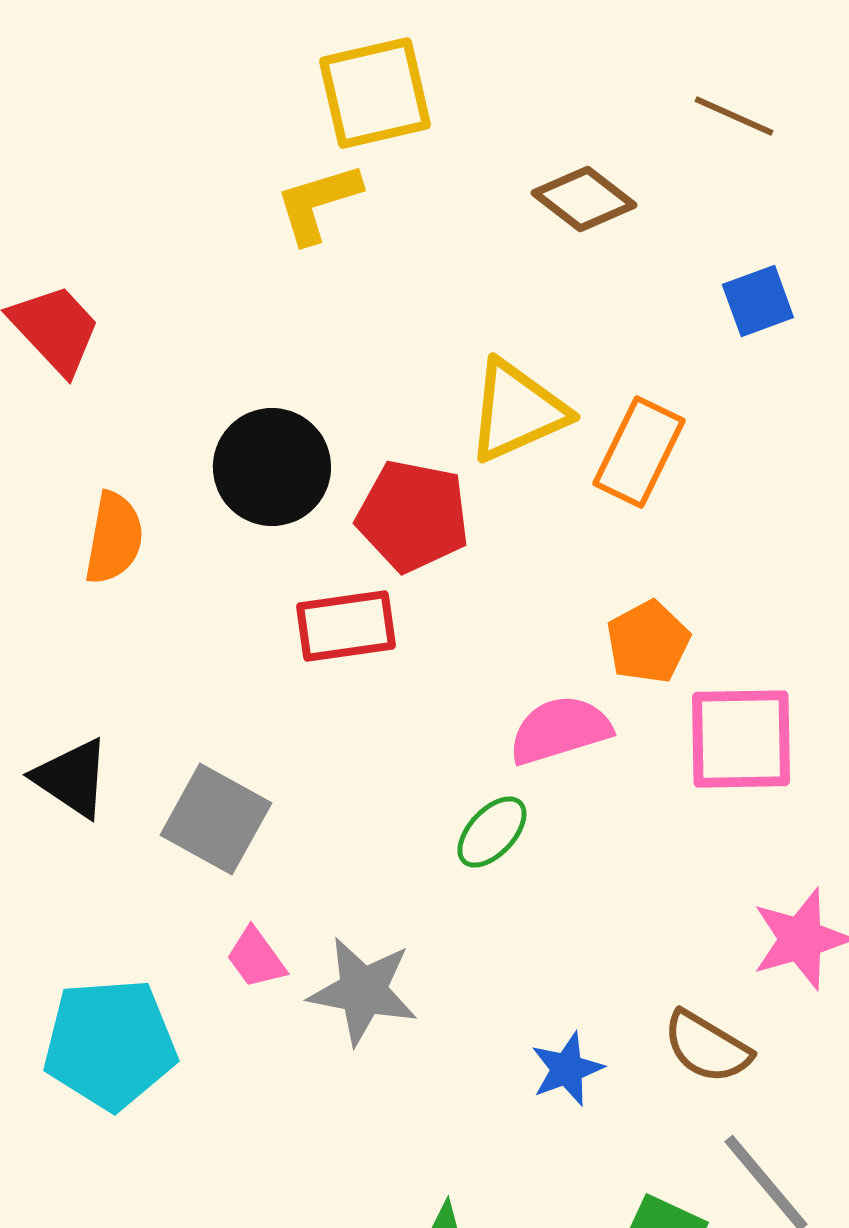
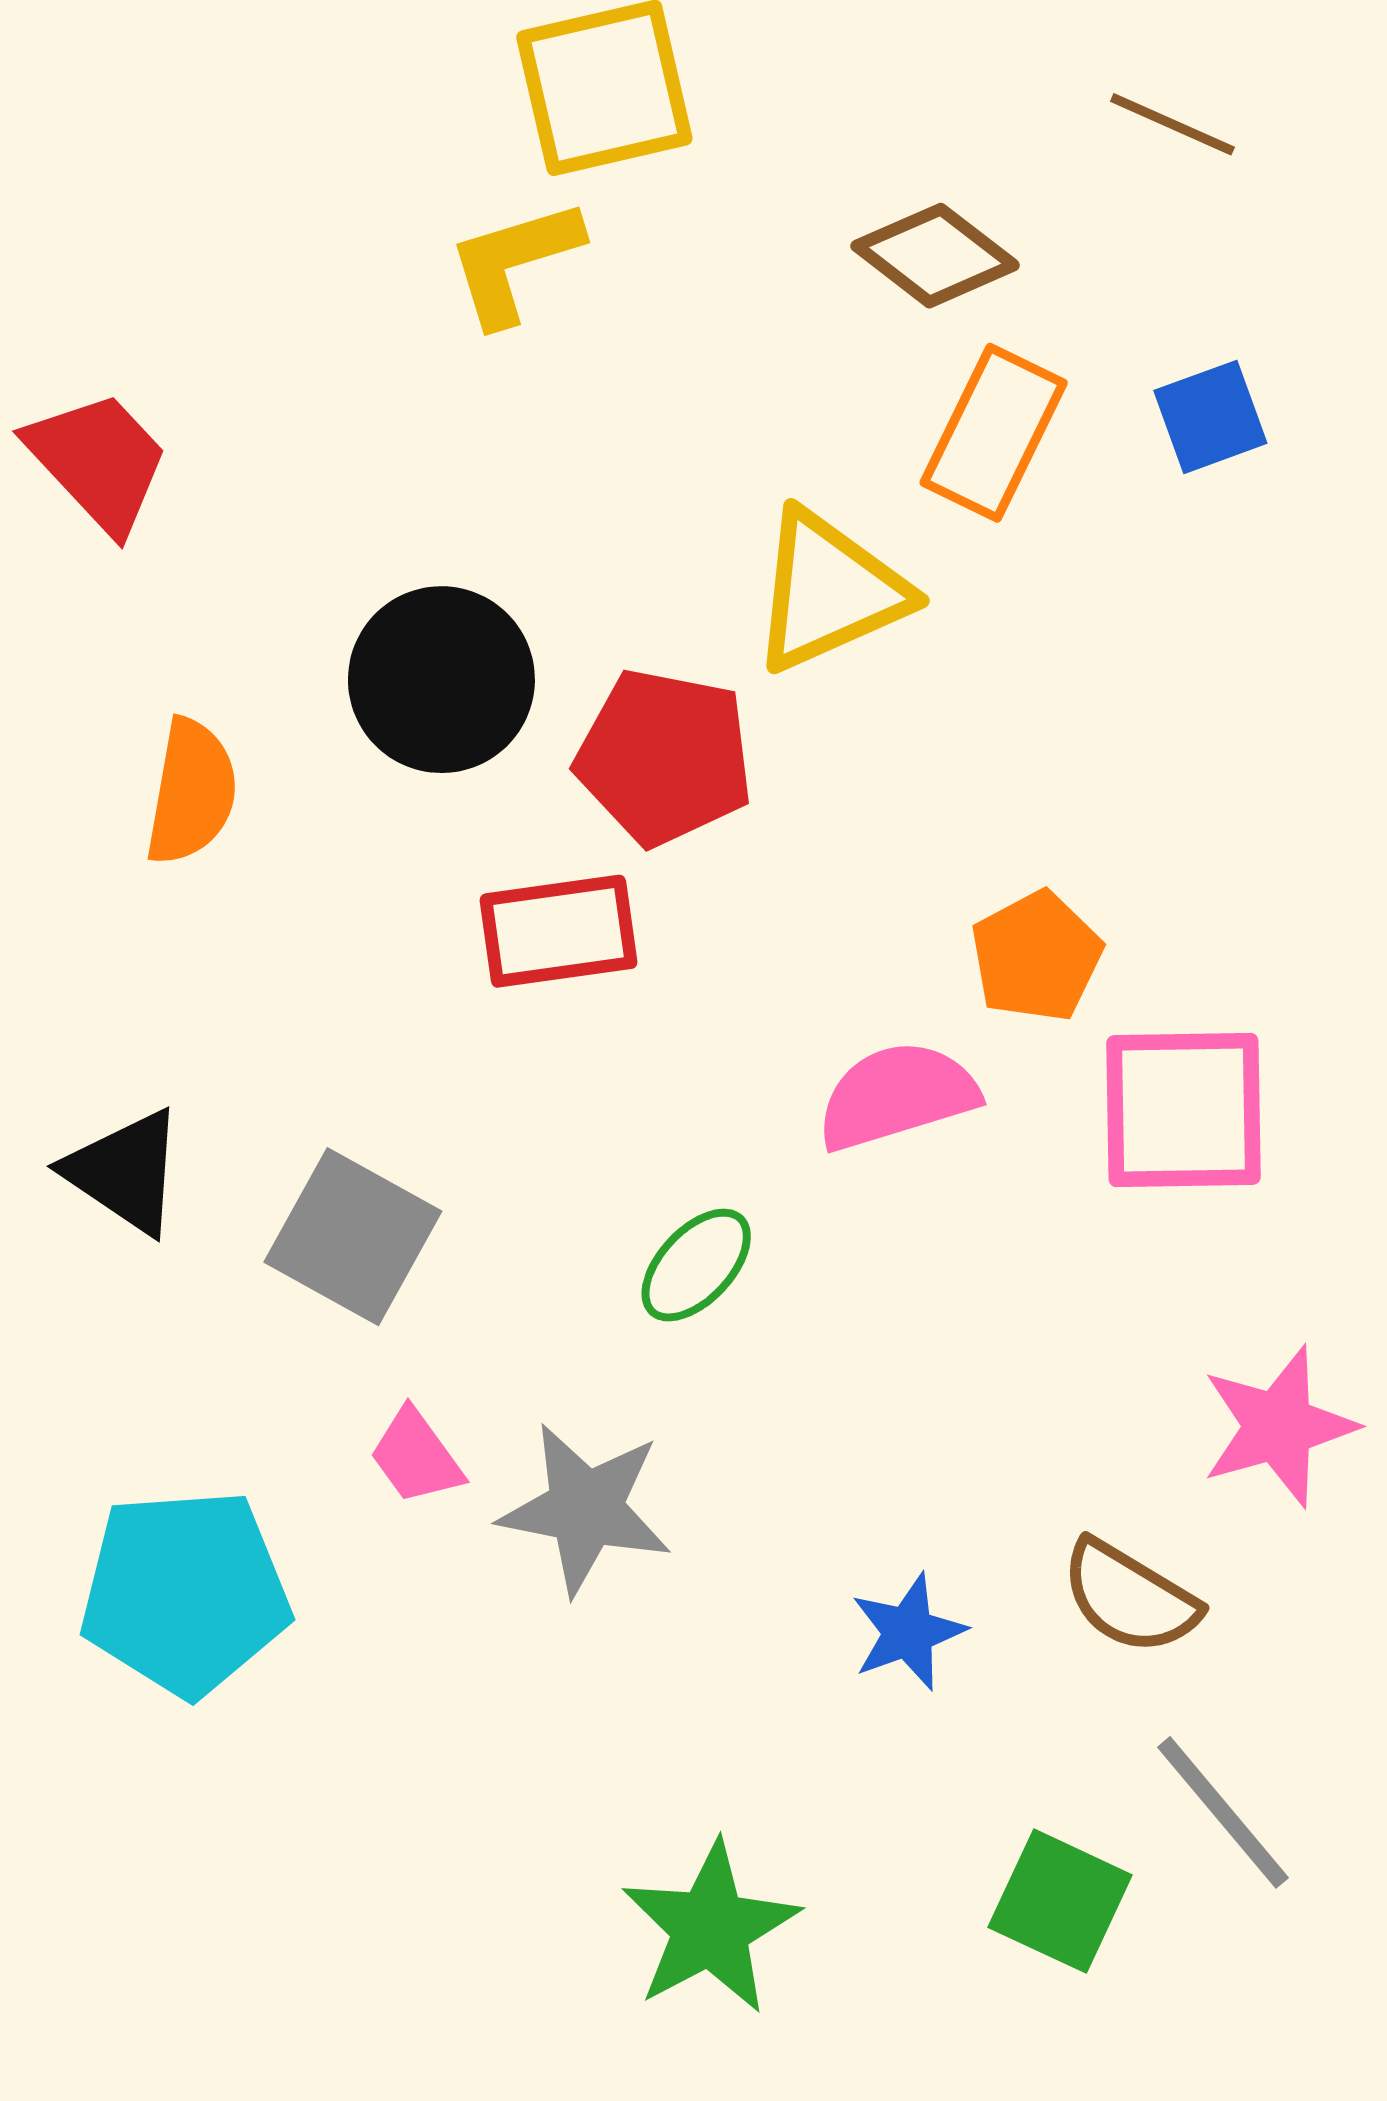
orange rectangle: (639, 452) -> (994, 433), moved
green ellipse: (492, 832) -> (696, 1265), moved

